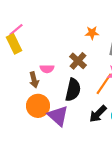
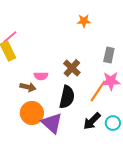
orange star: (92, 33) -> (84, 21), moved
brown arrow: (34, 80) -> (28, 87), turned -63

